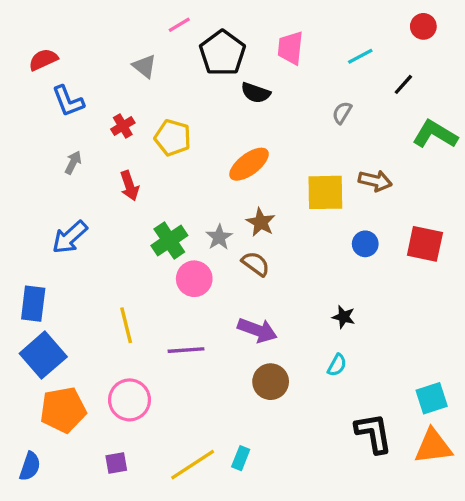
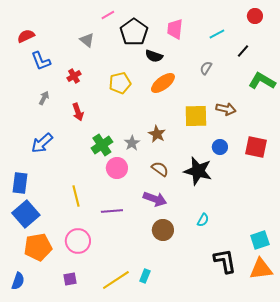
yellow pentagon: (173, 138) -> (120, 83), moved, turned -30
orange ellipse: (249, 164) -> (163, 83), moved
brown semicircle: (256, 264) -> (160, 169), moved
black star: (344, 317) -> (198, 171), moved, size x2.0

